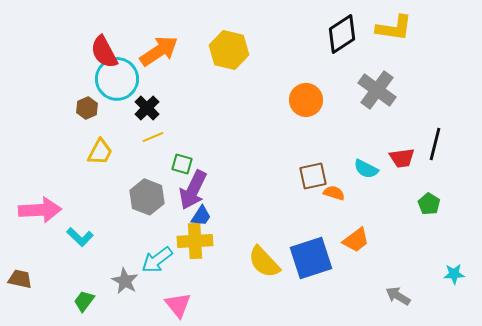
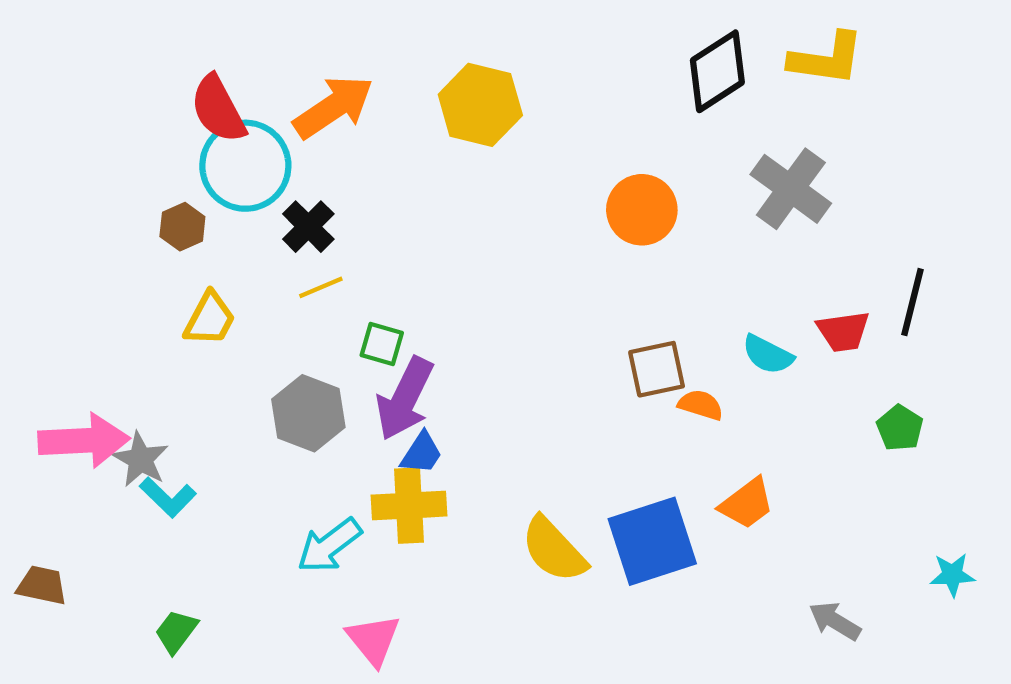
gray star: (125, 281) -> (140, 459), moved

